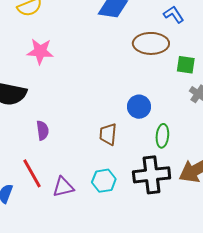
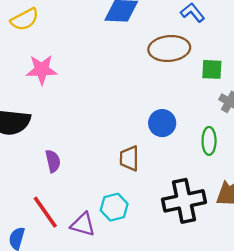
green ellipse: (162, 136) -> (209, 141), moved
cyan hexagon: (104, 181) -> (114, 207), moved
purple triangle: (63, 187) -> (83, 224), turned 35

